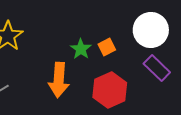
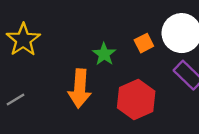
orange square: (107, 47) -> (144, 43), moved

